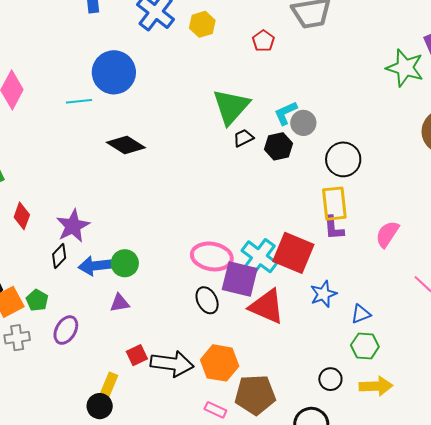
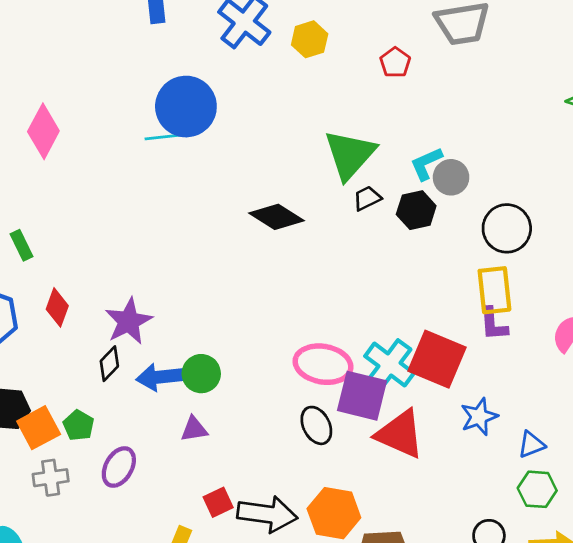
cyan line: (79, 101) -> (163, 137), moved
black diamond: (126, 145) -> (276, 217), moved

